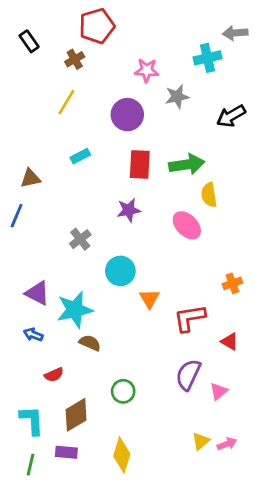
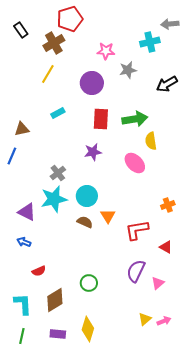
brown cross: (75, 59) -> (54, 43), size x1.5
cyan star: (75, 310) -> (54, 199), moved
brown semicircle: (90, 343) -> (85, 222), moved
purple rectangle: (66, 452) -> (58, 334), moved

